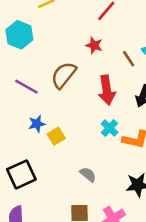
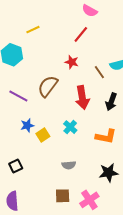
cyan cross: (110, 128) -> (70, 127), moved
black square: (21, 174) -> (16, 166), size x0.6
gray semicircle: (88, 174) -> (69, 165), turned 136

